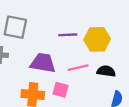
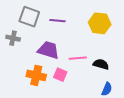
purple line: (68, 35) -> (57, 21), moved
yellow hexagon: (97, 39) -> (100, 23), moved

